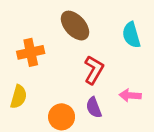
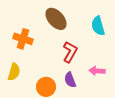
orange cross: (31, 52) -> (23, 39), turned 30

